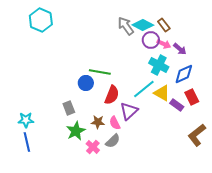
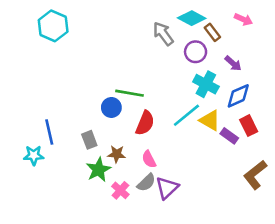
cyan diamond: (143, 25) -> (192, 18), moved
pink arrow: (164, 44) -> (243, 19), moved
purple triangle: (129, 111) -> (167, 188), moved
brown star: (98, 122) -> (117, 154), moved
blue line: (27, 142) -> (49, 132), moved

